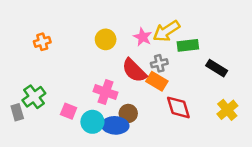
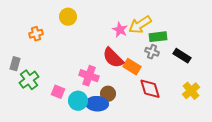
yellow circle: (106, 39) -> (68, 17), moved
gray cross: (159, 63) -> (152, 52), moved, turned 32
gray rectangle: (17, 112) -> (15, 64), moved, turned 32

